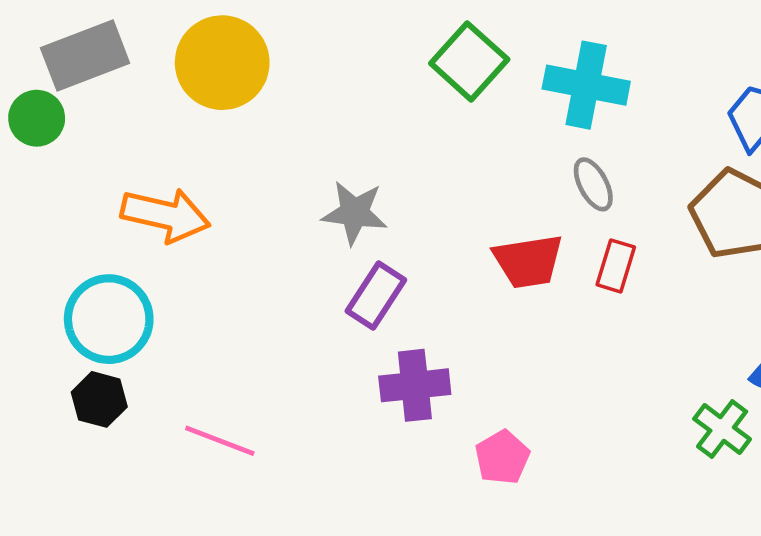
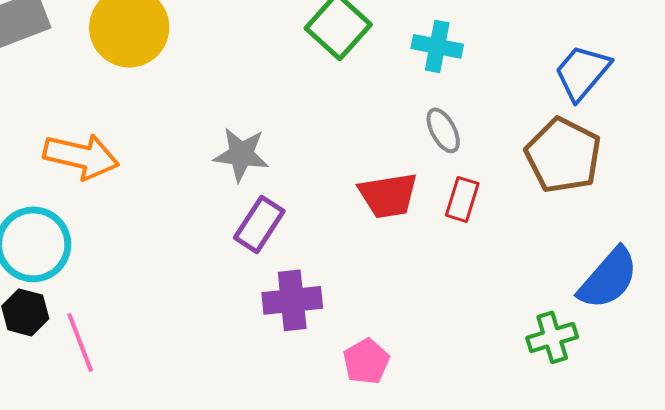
cyan cross: (586, 85) -> (437, 46), size x0.7
green cross: (722, 429) -> (552, 337), turned 36
pink line: (220, 441) -> (80, 342), moved, turned 48

